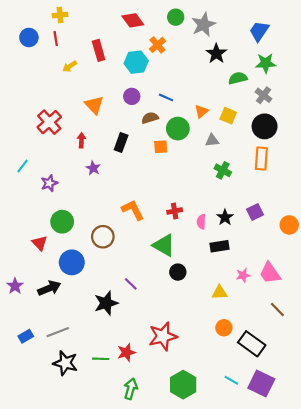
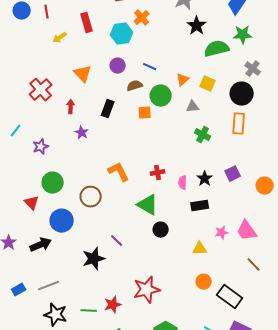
green semicircle: (238, 78) -> (217, 49), size x1.4
gray cross: (263, 95) -> (253, 69), moved

